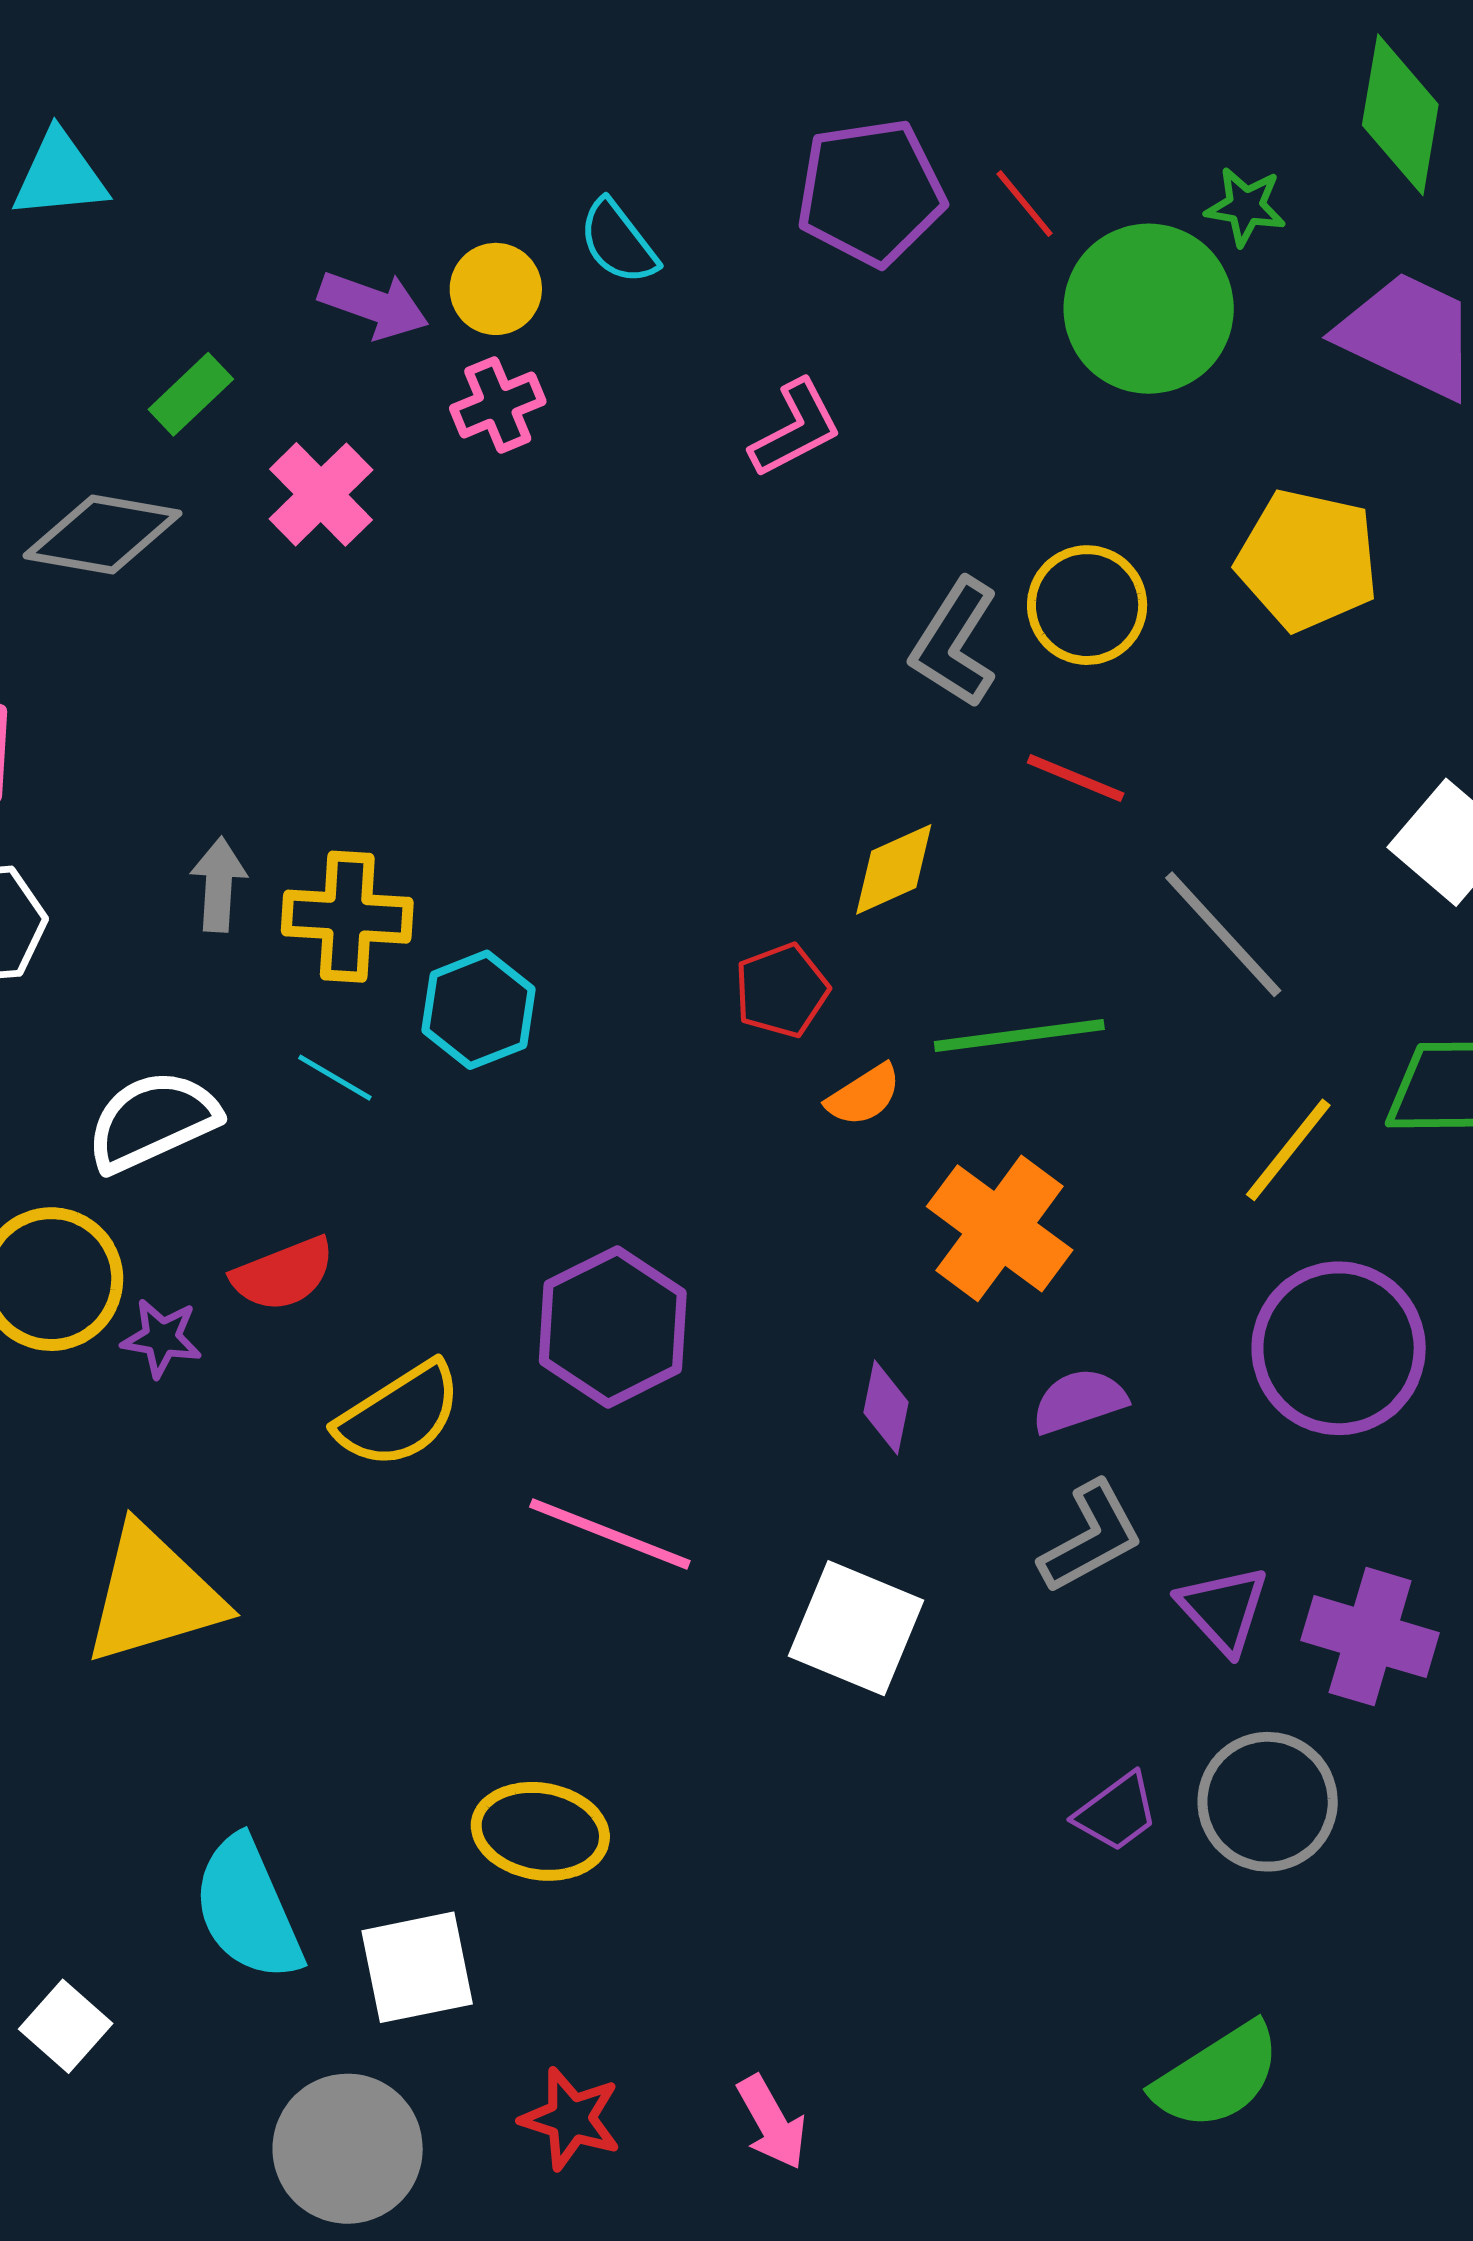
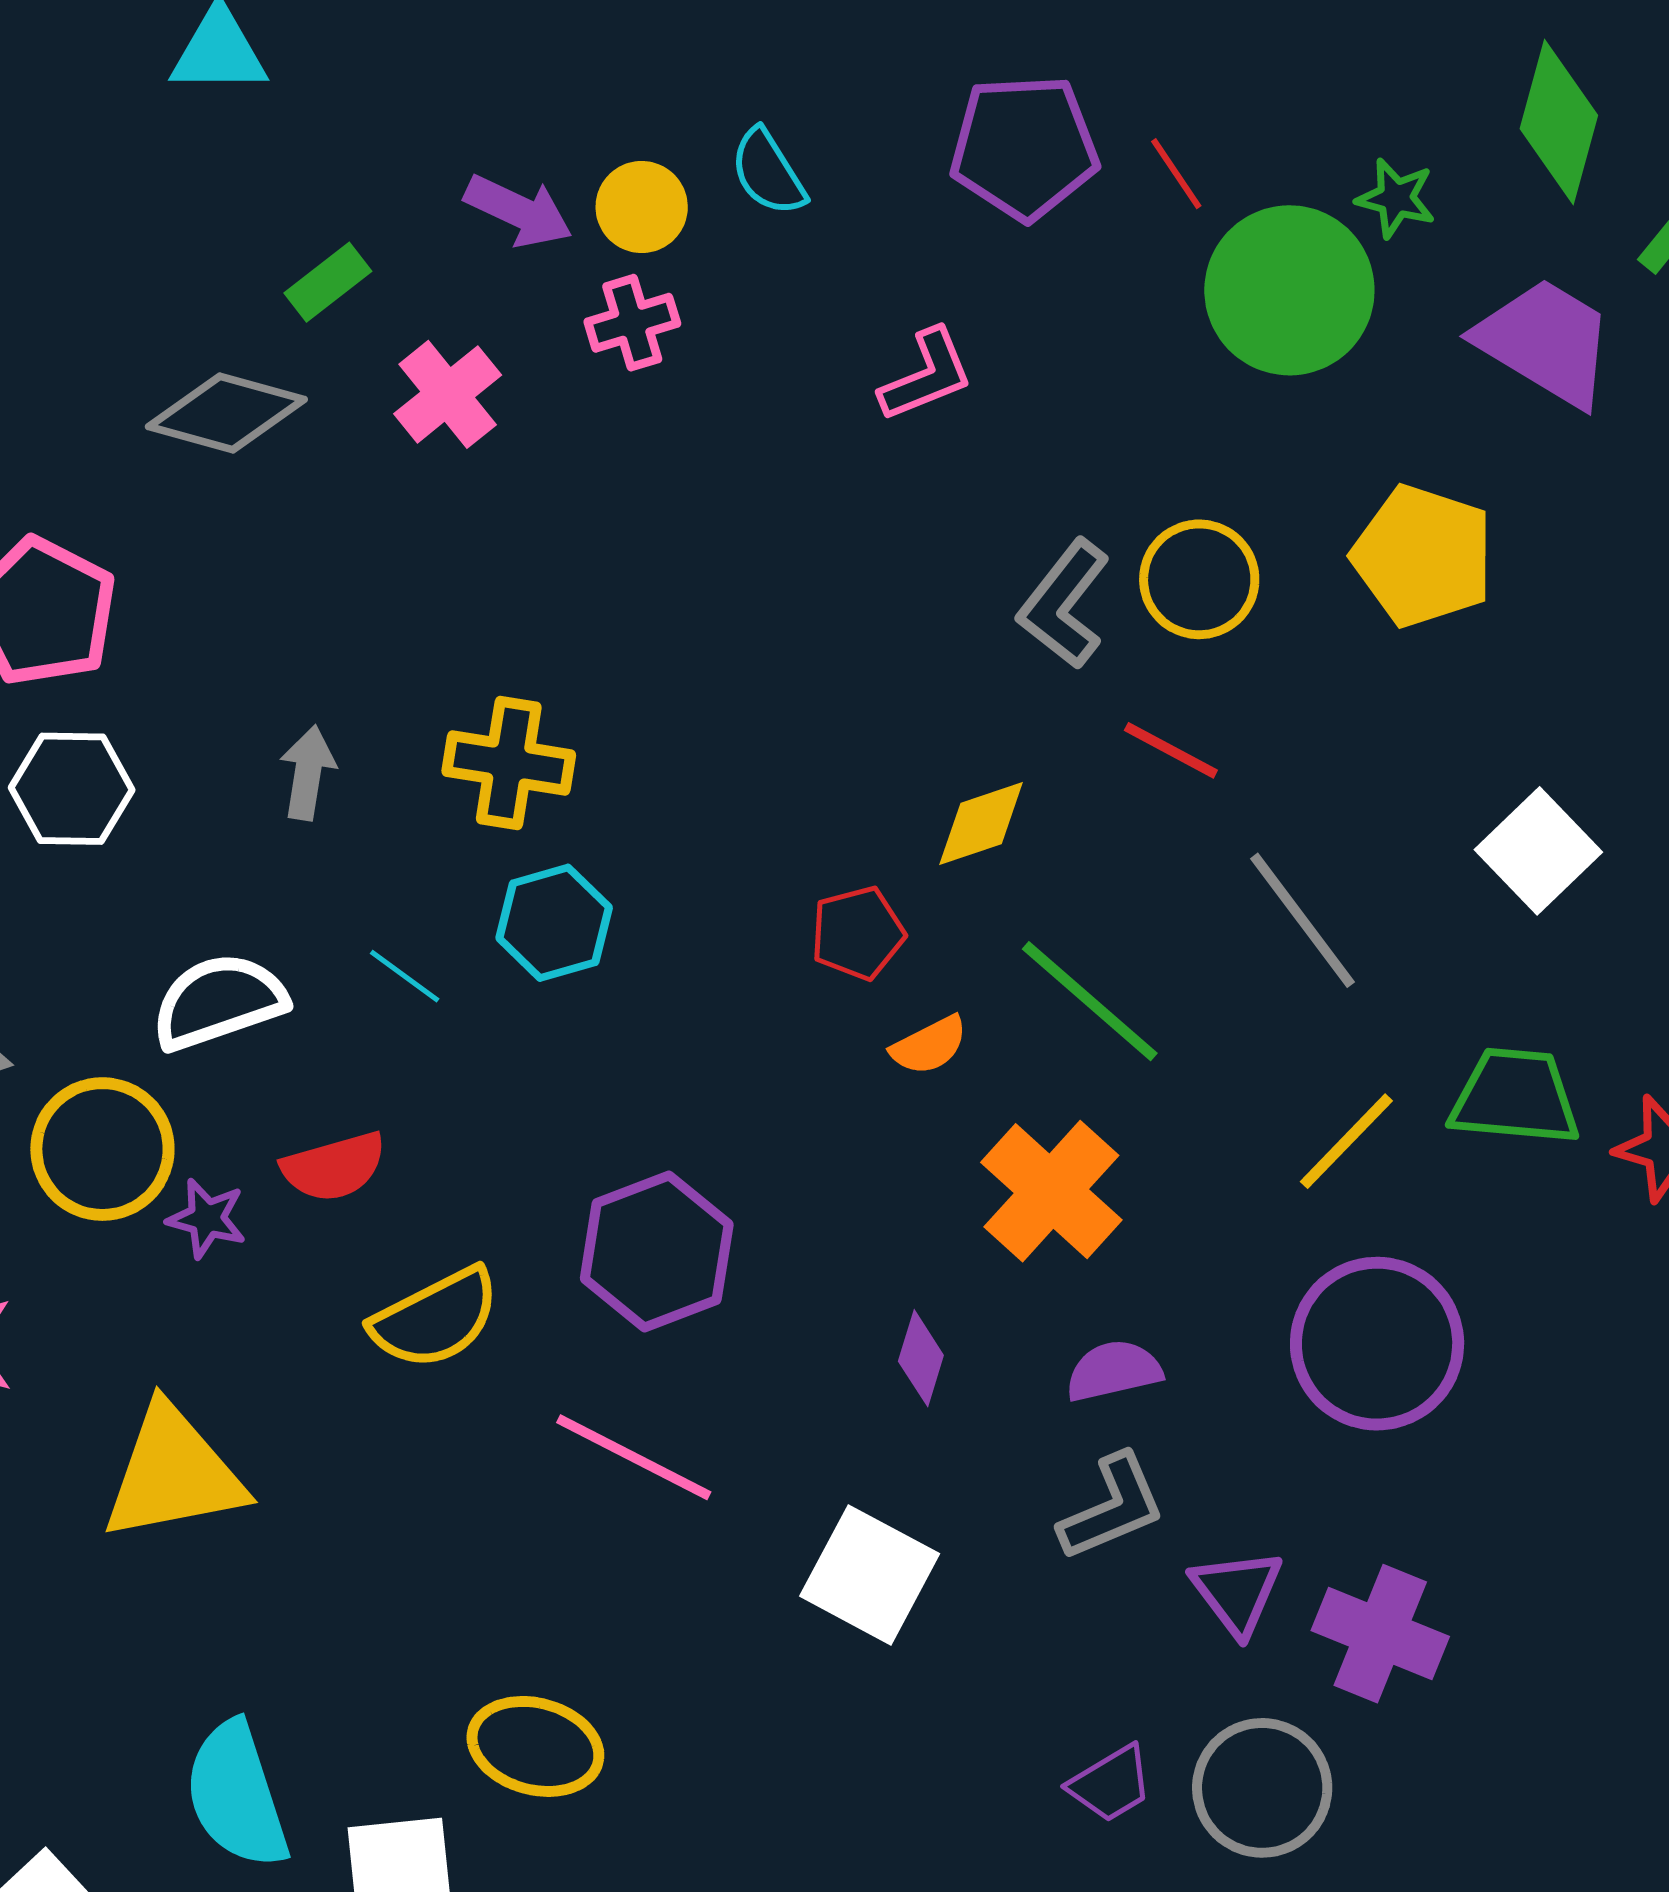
yellow cross: (347, 917) -> (509, 763), moved
green line: (1019, 1036) -> (1090, 1001), turned 43

